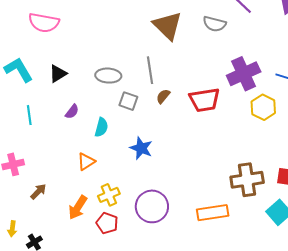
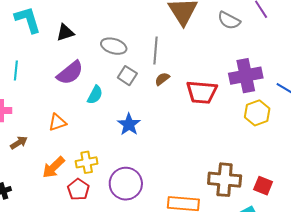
purple semicircle: (72, 112) -> (70, 73), size x1.8
cyan line: (29, 115) -> (16, 70), moved
orange triangle: (86, 162) -> (57, 122), moved

